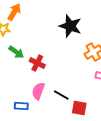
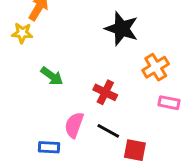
green arrow: (16, 52) -> (52, 76), moved
red cross: (37, 63) -> (105, 92), moved

